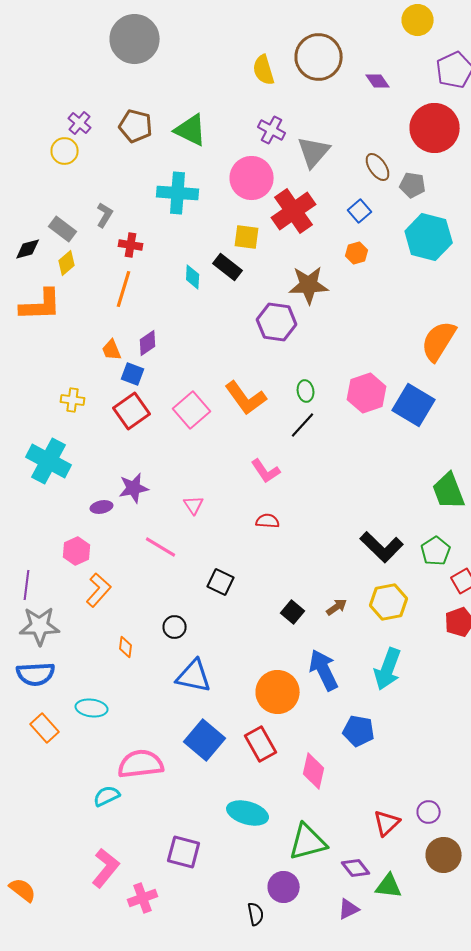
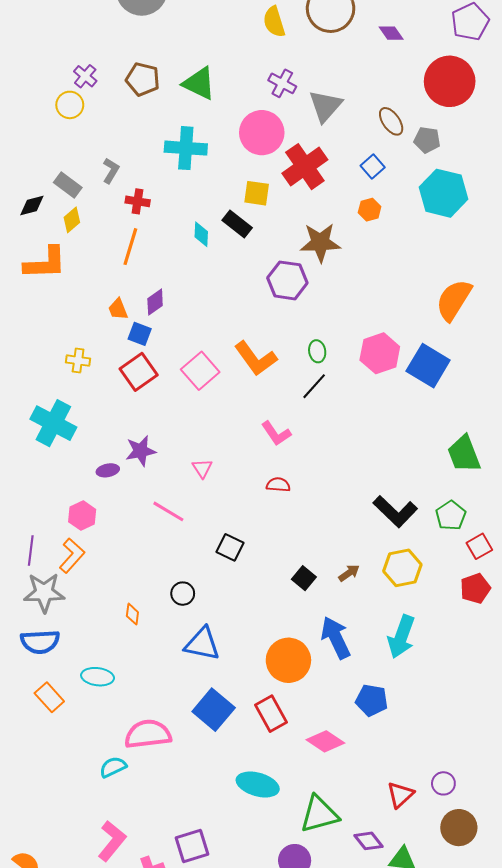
orange L-shape: (99, 590) -> (72, 556), moved
pink diamond: (314, 771) -> (325, 741), turned -69
purple square: (184, 852) -> (192, 846), moved, turned -32

